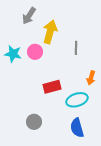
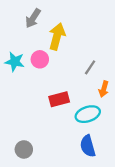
gray line: (76, 48) -> (90, 67), moved, turned 32
gray circle: (34, 122) -> (24, 149), moved

